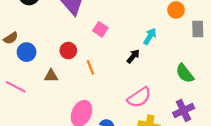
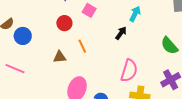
red circle: (68, 51) -> (64, 23), moved
brown triangle: (51, 76) -> (60, 57), moved
pink semicircle: (139, 97) -> (129, 71), turned -35

